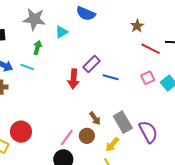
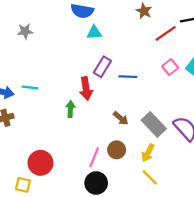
gray star: (34, 19) -> (25, 31), size x0.6
cyan triangle: (61, 32) -> (94, 33), moved, turned 40
green arrow: (37, 47) -> (70, 109), moved
red line: (151, 49) -> (166, 33), turned -48
brown arrow: (95, 118) -> (121, 118), moved

